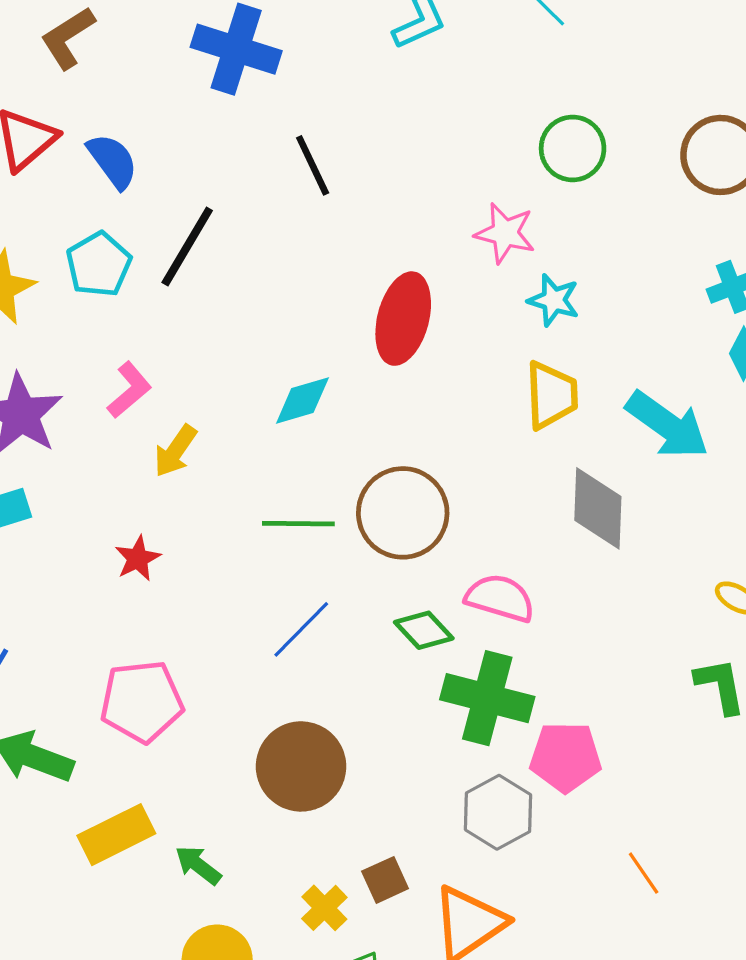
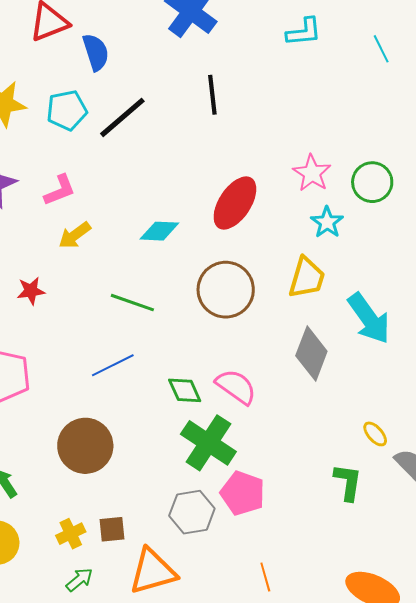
green circle: (573, 148) -> (372, 182), moved
brown circle: (403, 513) -> (226, 290), moved

